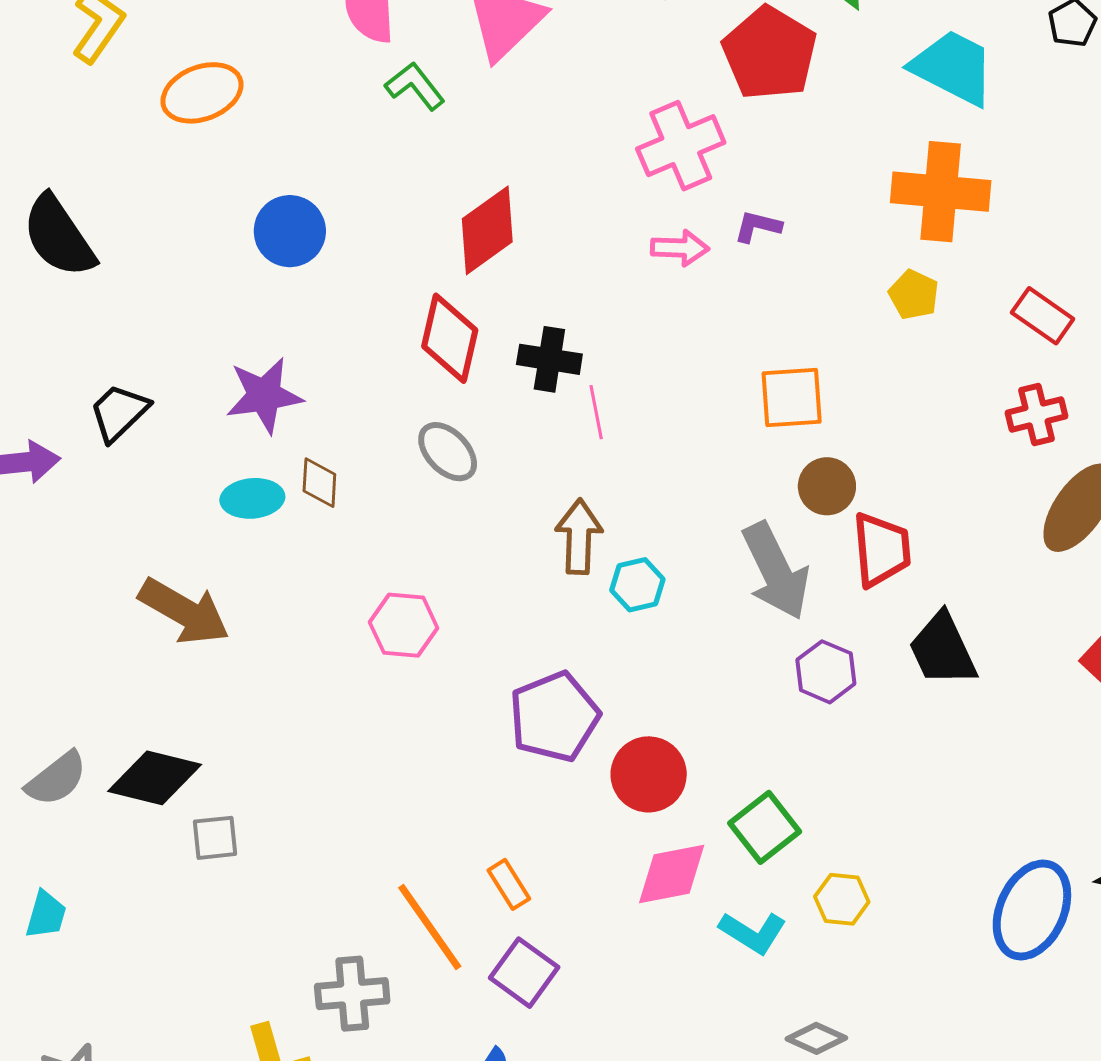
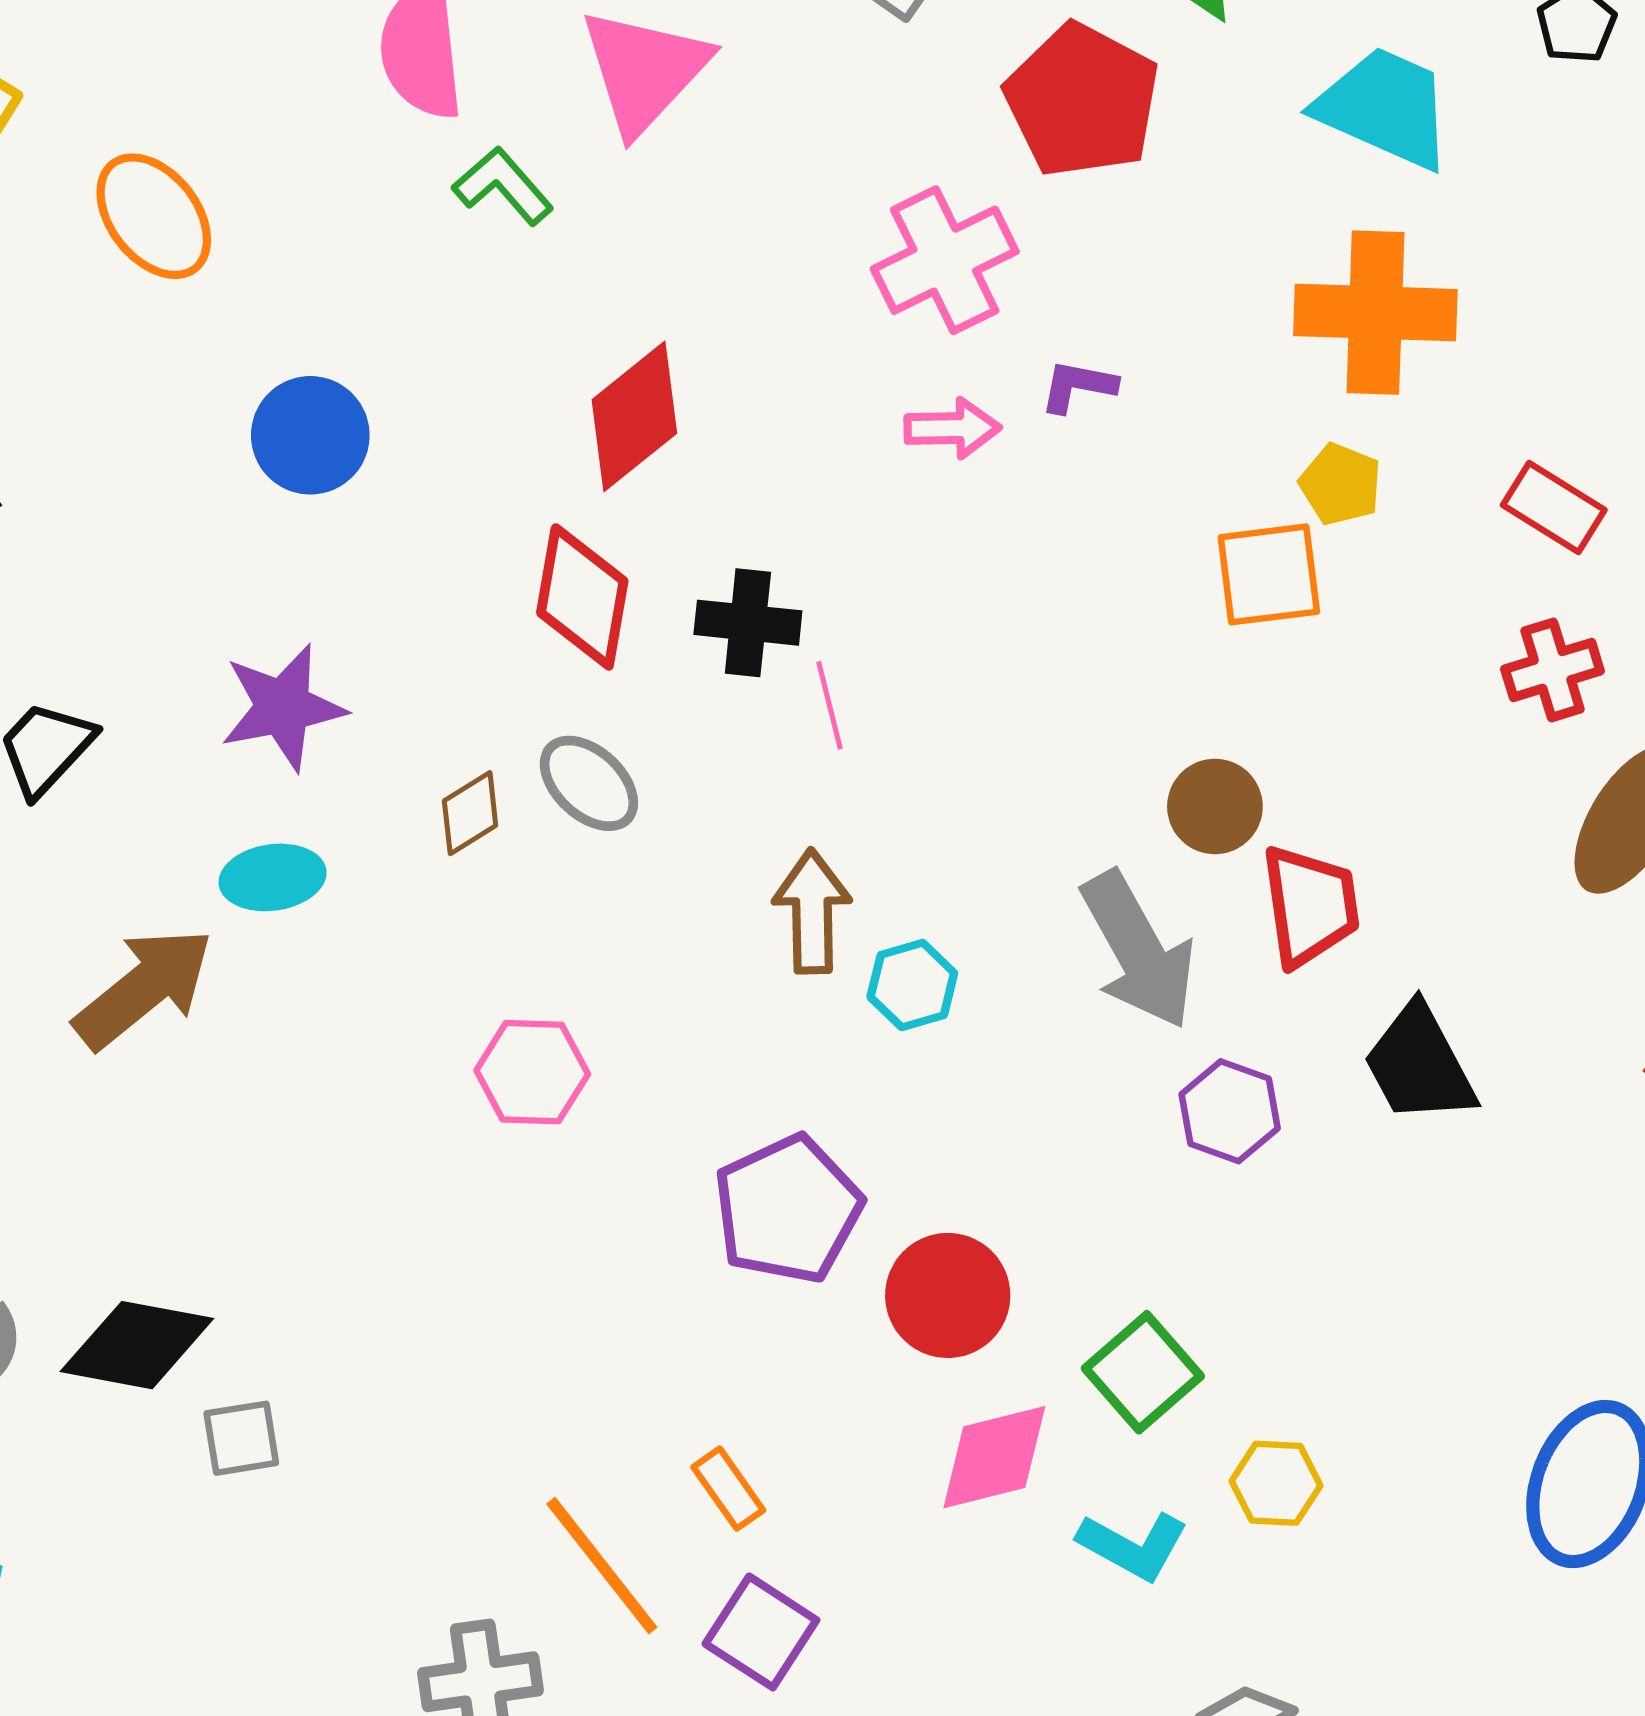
orange ellipse: (202, 93) -> (154, 216), turned 76
orange square: (792, 398) -> (1269, 574), moved
brown diamond: (319, 483) -> (470, 813), moved, turned 58
brown arrow: (184, 611) -> (144, 988), moved, turned -66

